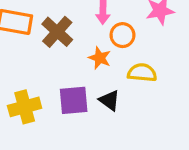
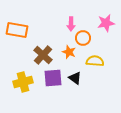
brown cross: (57, 32) -> (43, 55), moved

